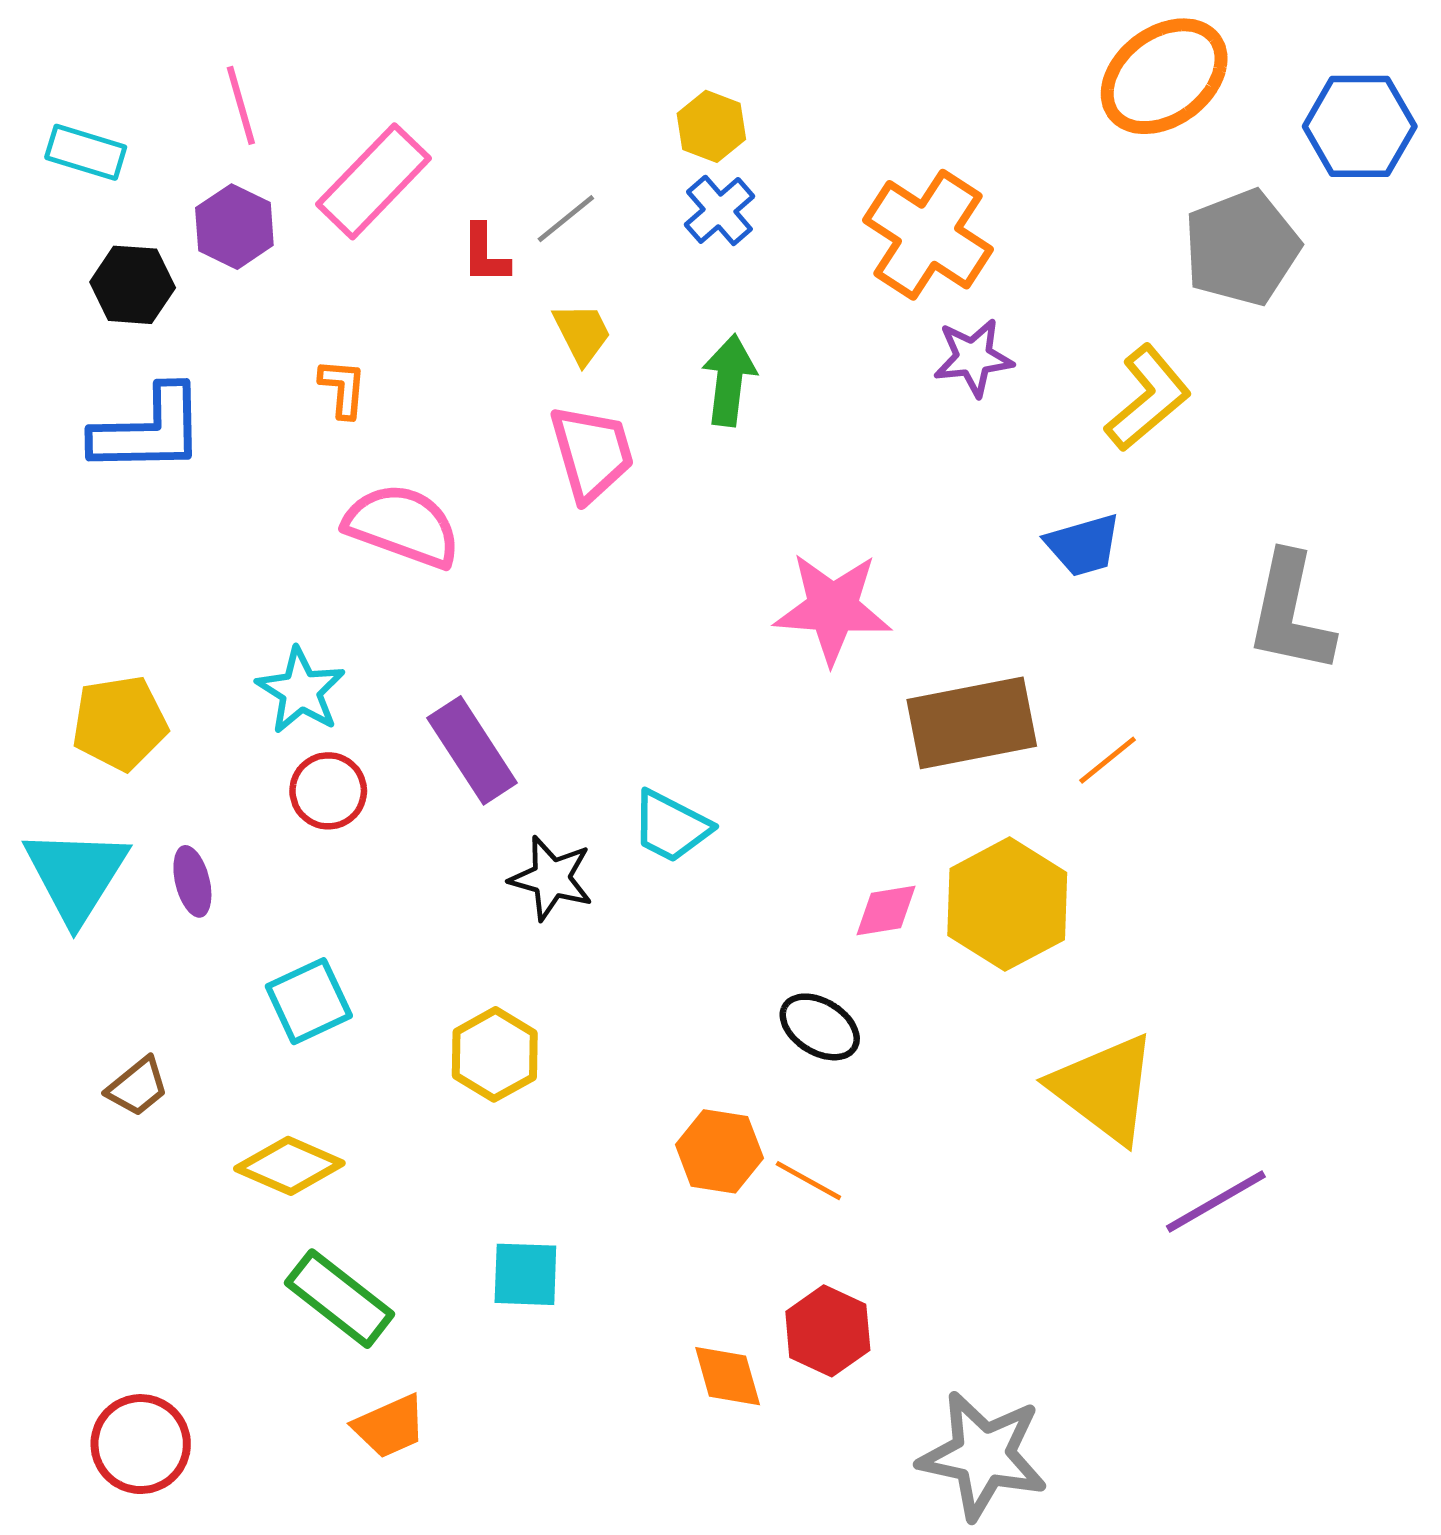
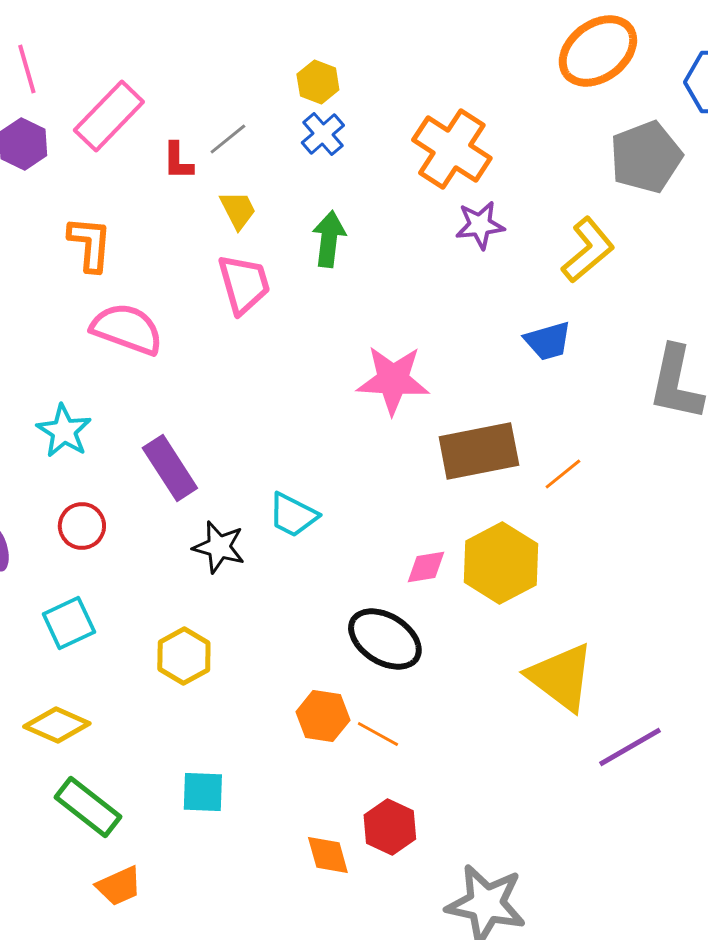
orange L-shape: (343, 388) -> (90, 244), size x1.5
red circle: (328, 791) -> (82, 526), moved
black ellipse: (820, 1027) -> (385, 639), size x1.5

